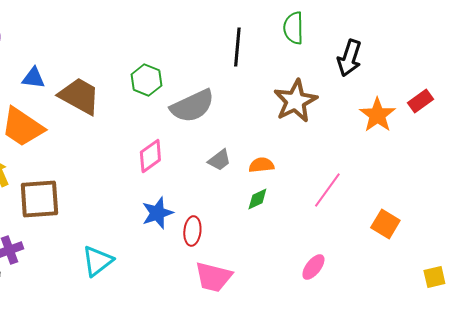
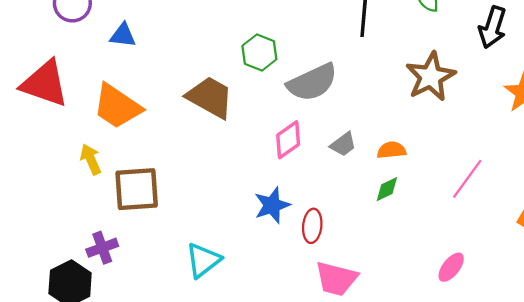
blue triangle: (33, 78) -> (123, 35), moved
brown trapezoid: (79, 96) -> (210, 97), moved
pink diamond: (150, 156) -> (288, 140), moved

